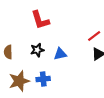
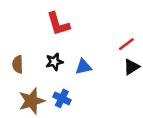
blue cross: (43, 79) -> (62, 98), turned 32

